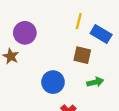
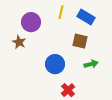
yellow line: (79, 21) -> (61, 12), moved
blue rectangle: (101, 34) -> (86, 17), moved

